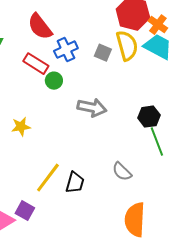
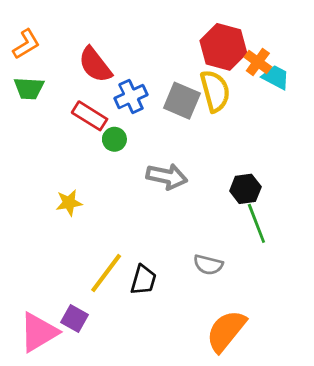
cyan trapezoid: (158, 47) -> (276, 77), moved, size x0.7
gray square: (103, 53) -> (182, 101), size x1.5
gray semicircle: (122, 172) -> (208, 265), turned -30
orange semicircle: (135, 220) -> (226, 331), turned 36

